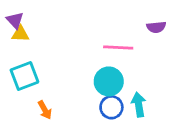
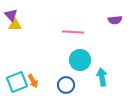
pink line: (118, 47) -> (73, 32), moved
cyan square: (24, 76) -> (17, 82), moved
blue circle: (111, 107) -> (66, 85), moved

